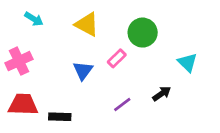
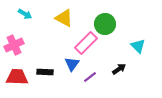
pink rectangle: (117, 58) -> (86, 43), size x1.6
blue triangle: (83, 71) -> (72, 64), moved
black rectangle: (60, 117) -> (45, 72), moved

